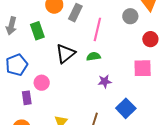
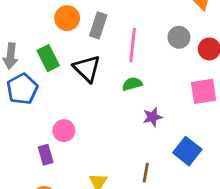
gray circle: (130, 16) -> (179, 37), moved
black triangle: (66, 54) -> (87, 69), moved, turned -30
blue pentagon: (17, 65) -> (22, 89), moved

